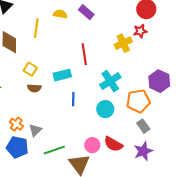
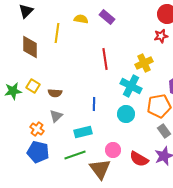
yellow cross: (123, 43) -> (144, 63), moved
yellow square: (30, 69) -> (33, 86), moved
cyan rectangle: (62, 75) -> (83, 132), moved
cyan cross: (110, 81) -> (131, 86), turned -30
gray triangle: (35, 130) -> (56, 116), moved
red semicircle: (113, 144) -> (139, 159), moved

